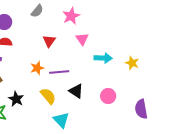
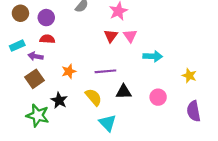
red triangle: (49, 41) -> (111, 36), moved
yellow star: (132, 63) -> (189, 76), moved
orange star: (37, 68) -> (69, 71), moved
black triangle: (76, 91) -> (124, 92), turned -35

